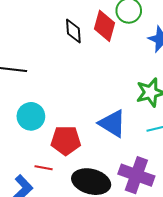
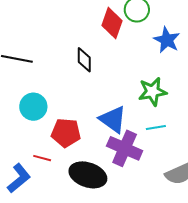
black diamond: (73, 31) -> (84, 60), moved
purple cross: (136, 175) -> (125, 148), moved

